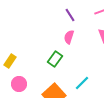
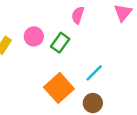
pink circle: (19, 84) -> (34, 36), moved

